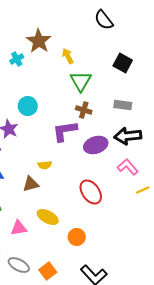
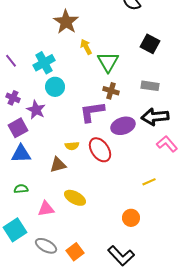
yellow arrow: (68, 56) -> (86, 47), moved
cyan cross: (17, 59) -> (44, 63), moved, size x1.5
pink L-shape: (128, 167) -> (167, 144), moved
yellow line: (143, 190) -> (149, 182), moved
red ellipse: (91, 192) -> (100, 150), moved
orange circle: (77, 237) -> (131, 218), moved

